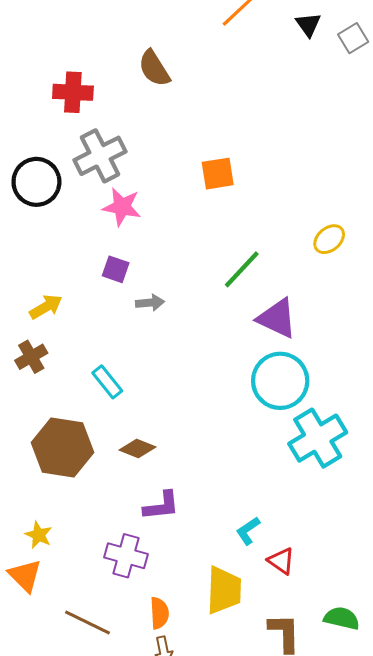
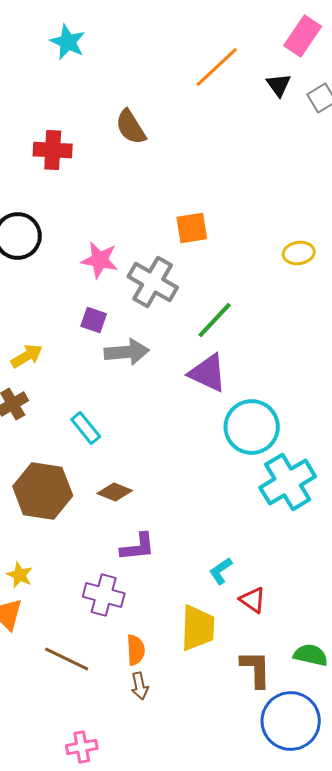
gray cross: (100, 156) -> (153, 282), moved, turned -33
yellow ellipse: (329, 239) -> (299, 253), moved, turned 32
gray arrow: (150, 303) -> (127, 352), size x1.6
purple triangle: (277, 318) -> (208, 373), moved

